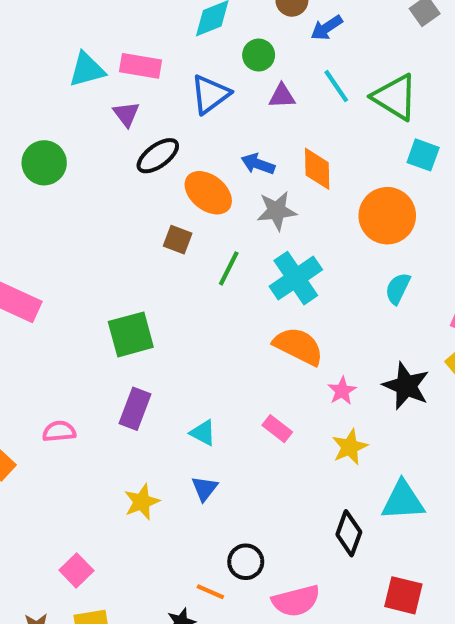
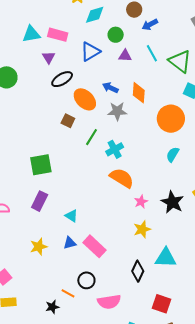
cyan cross: (296, 278) -> (115, 149), moved, size x0.7
pink rectangle: (277, 429) -> (95, 246), moved, size x1.6
blue triangle: (204, 488) -> (70, 243), turned 32

